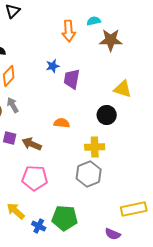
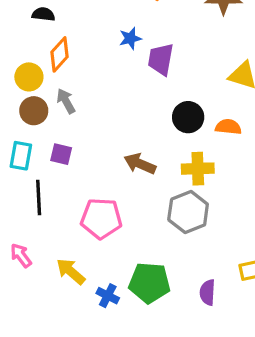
black circle: (107, 115) -> (188, 117), moved
orange semicircle: (62, 123) -> (228, 127), moved
brown arrow: (32, 144) -> (140, 164), moved
purple semicircle: (113, 234) -> (207, 292), moved, turned 70

